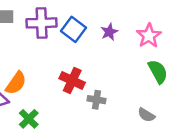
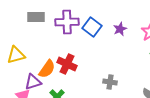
red cross: (72, 80) -> (67, 64), moved

